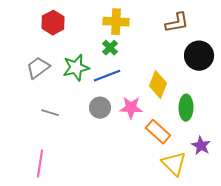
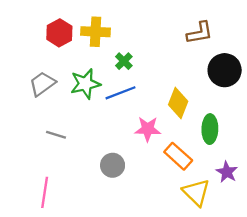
yellow cross: (116, 22) -> (96, 32), moved
gray circle: (100, 108) -> (113, 165), moved

